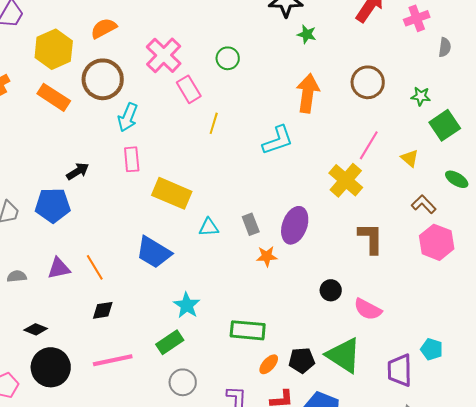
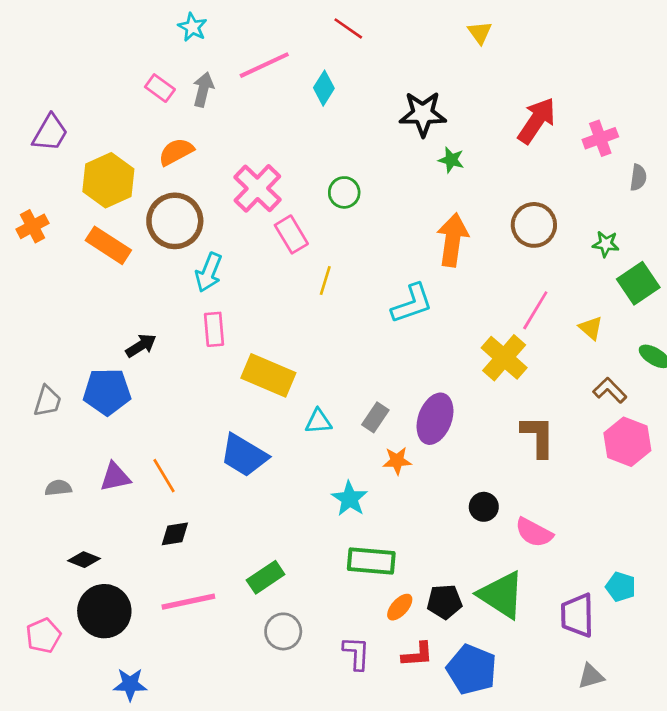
gray rectangle: (251, 224) -> (375, 417), turned 55
cyan star: (187, 305) -> (350, 499), moved

